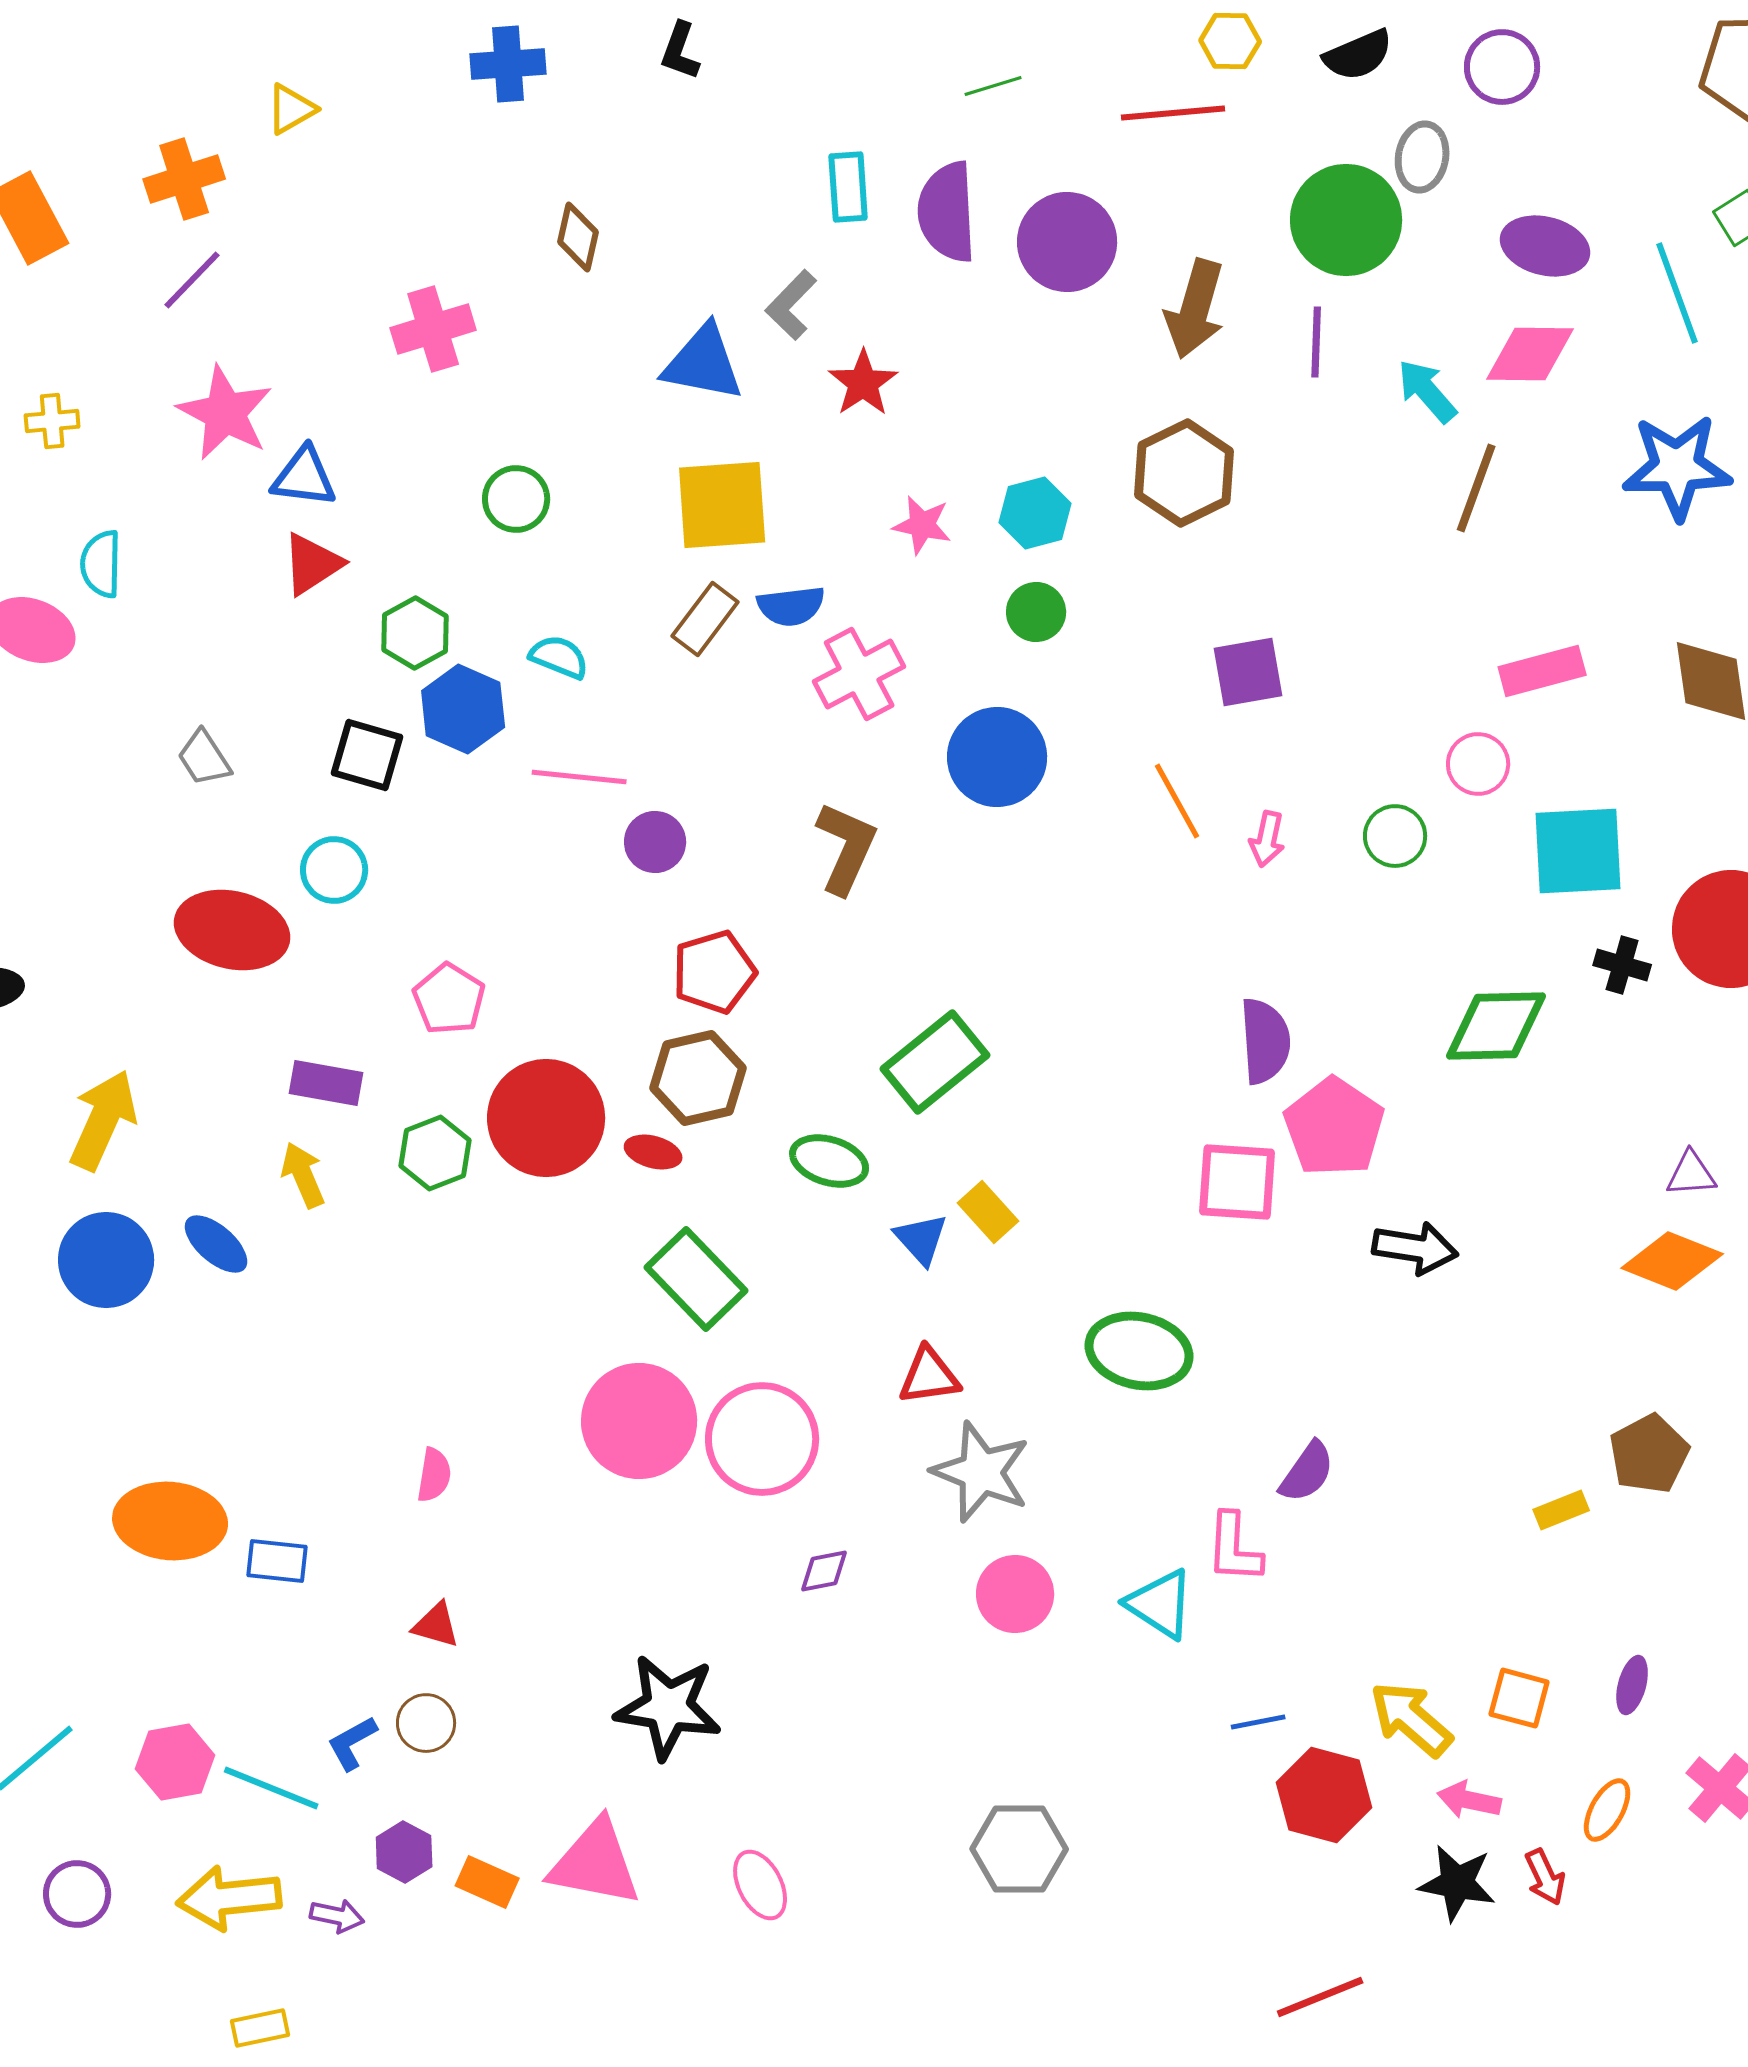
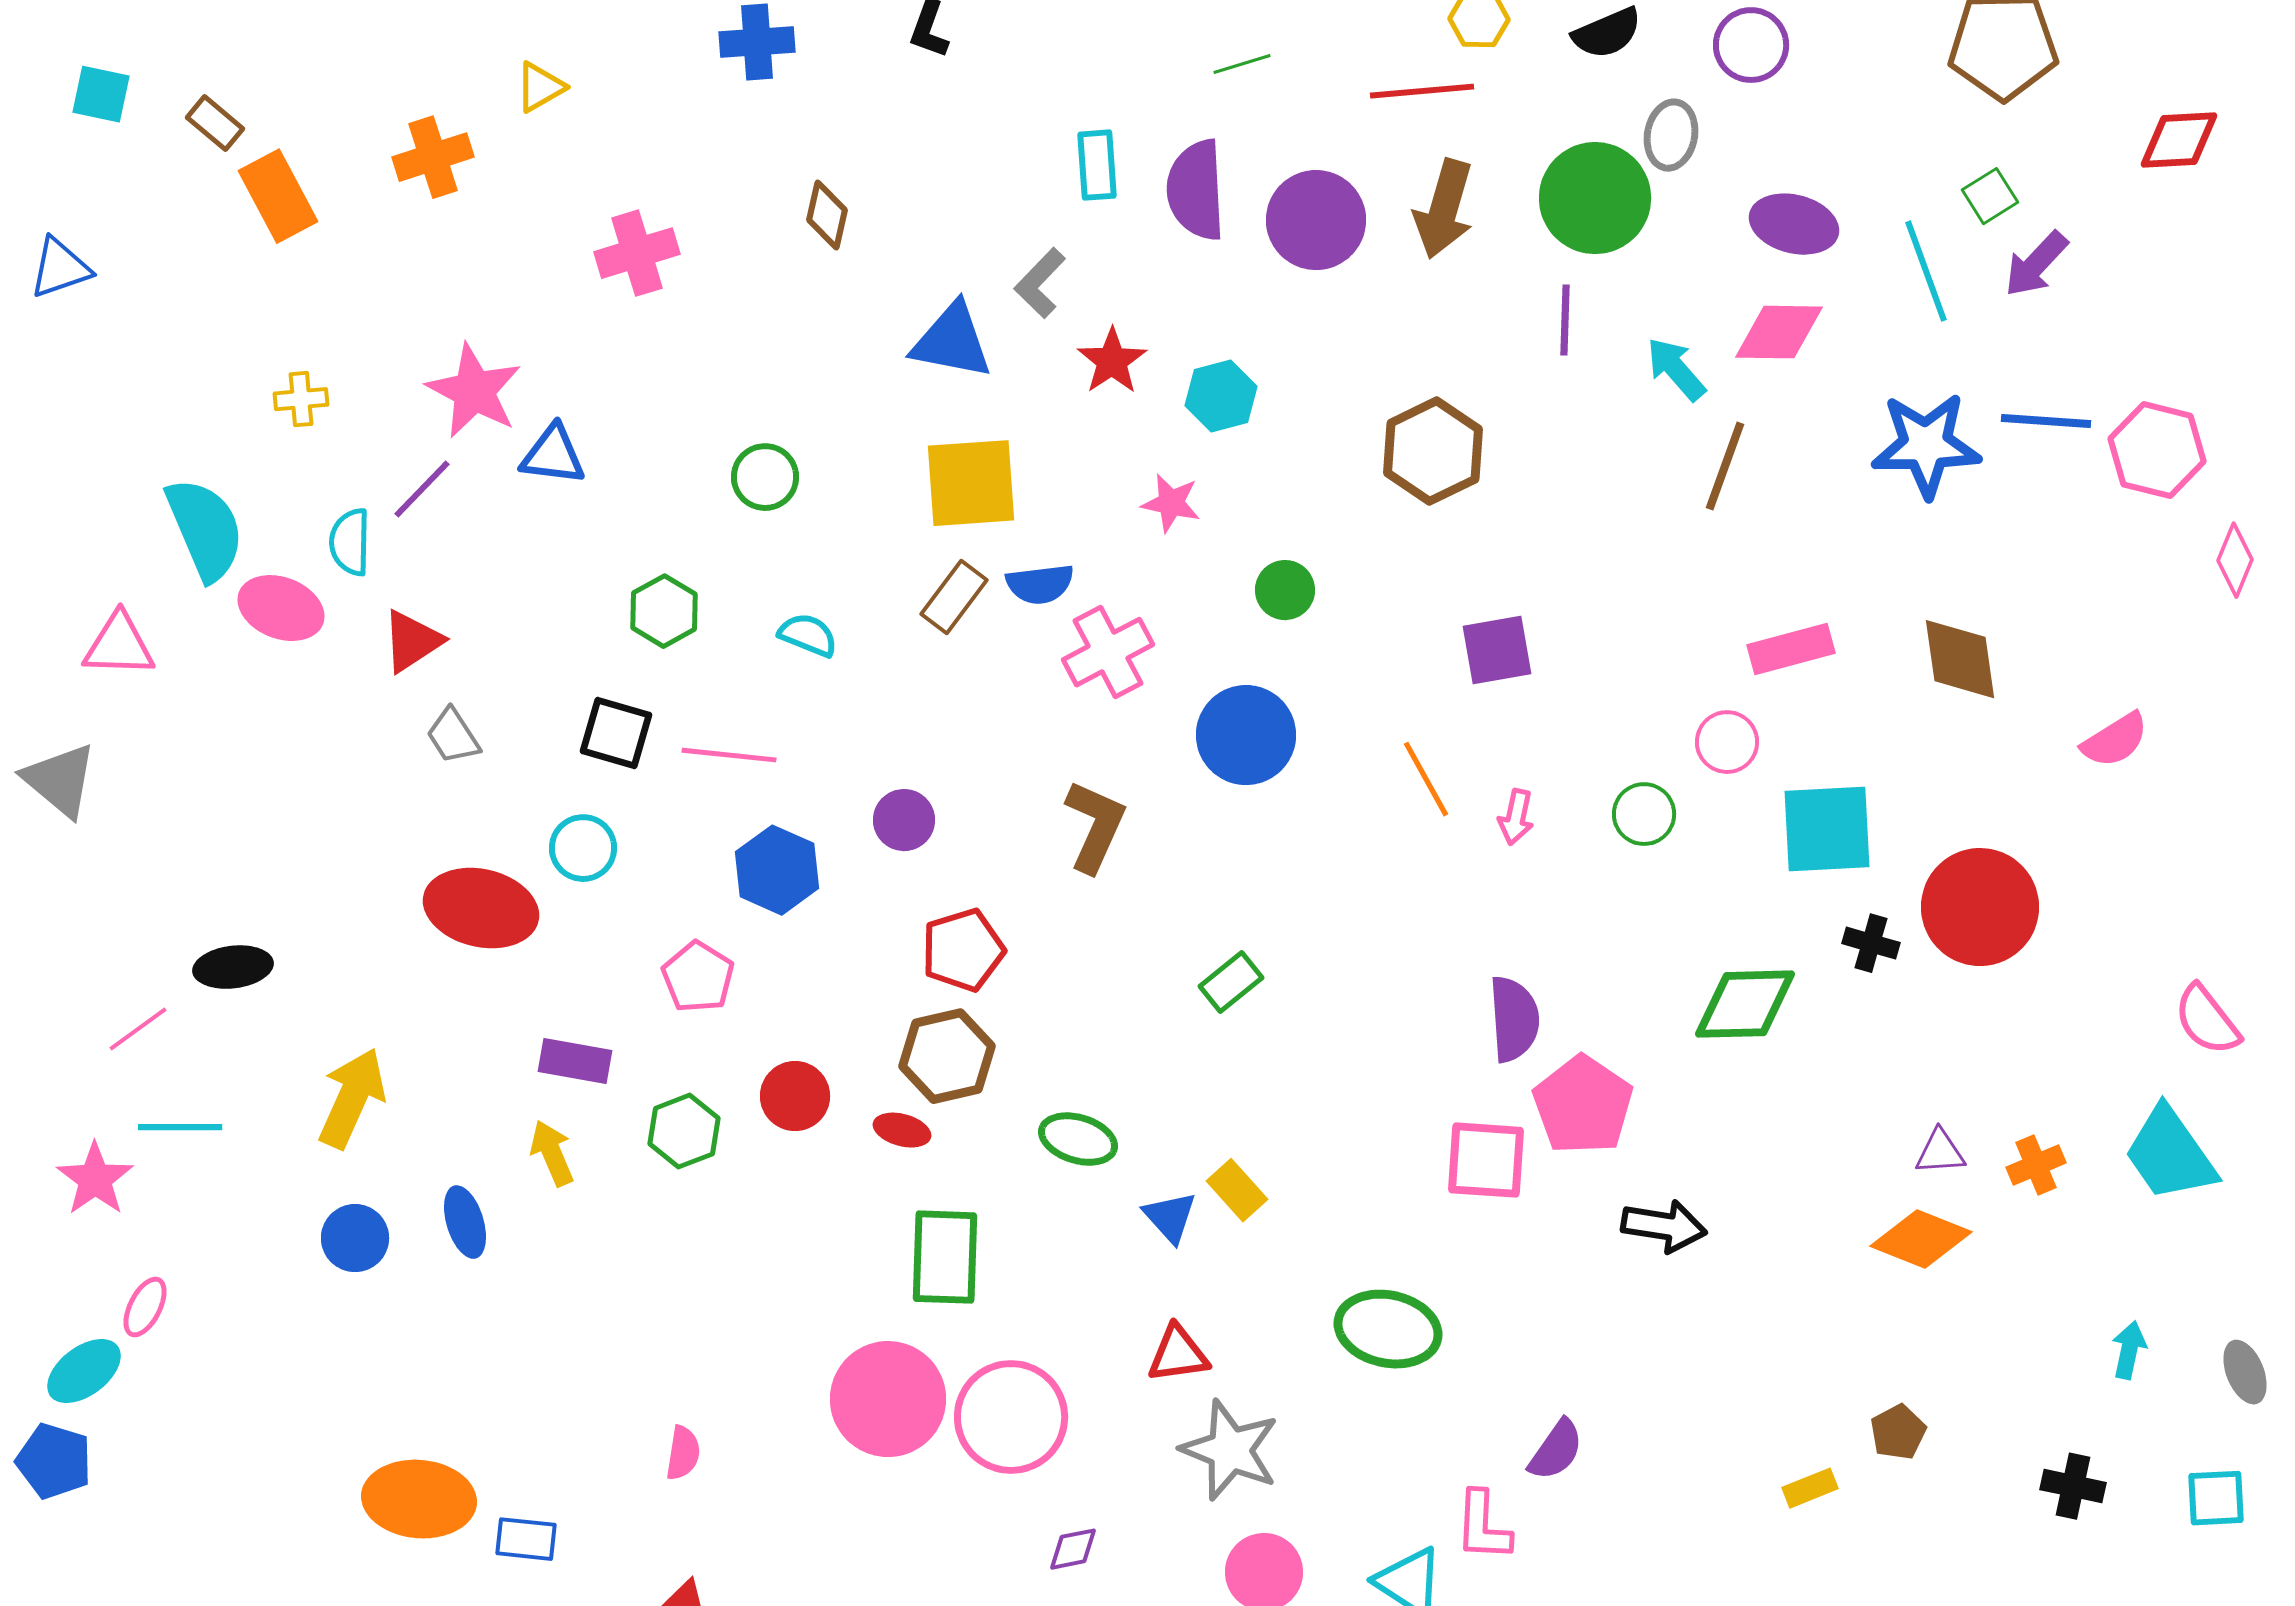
purple line: (192, 280) -> (422, 489), moved
brown arrow: (1195, 309) -> (1444, 209), moved
pink cross: (433, 329) -> (637, 253), moved
cyan hexagon: (1035, 513) -> (1221, 396), moved
red triangle: (312, 564) -> (412, 641), moved
blue hexagon: (463, 709) -> (777, 870), moved
pink line: (579, 777) -> (729, 755), moved
green rectangle: (935, 1062) -> (1231, 982), moved, size x0.6
red circle: (546, 1118) -> (795, 1096), size x0.6
blue ellipse: (216, 1244) -> (465, 1222), turned 32
blue circle: (106, 1260) -> (355, 1238), size x0.7
green rectangle: (696, 1279) -> (945, 1257), turned 46
brown pentagon: (1649, 1454) -> (1898, 1432), size x0.7

